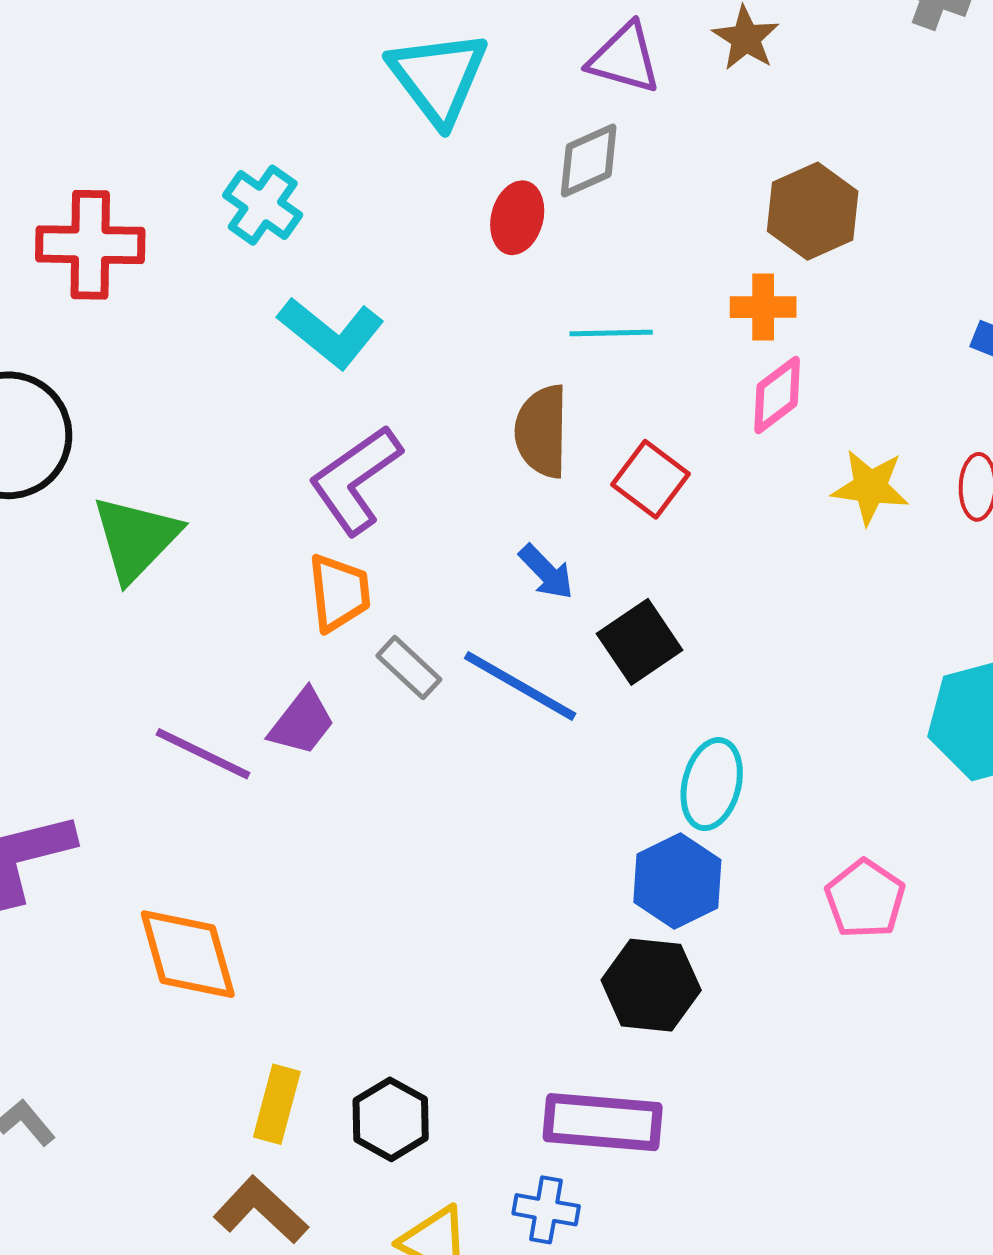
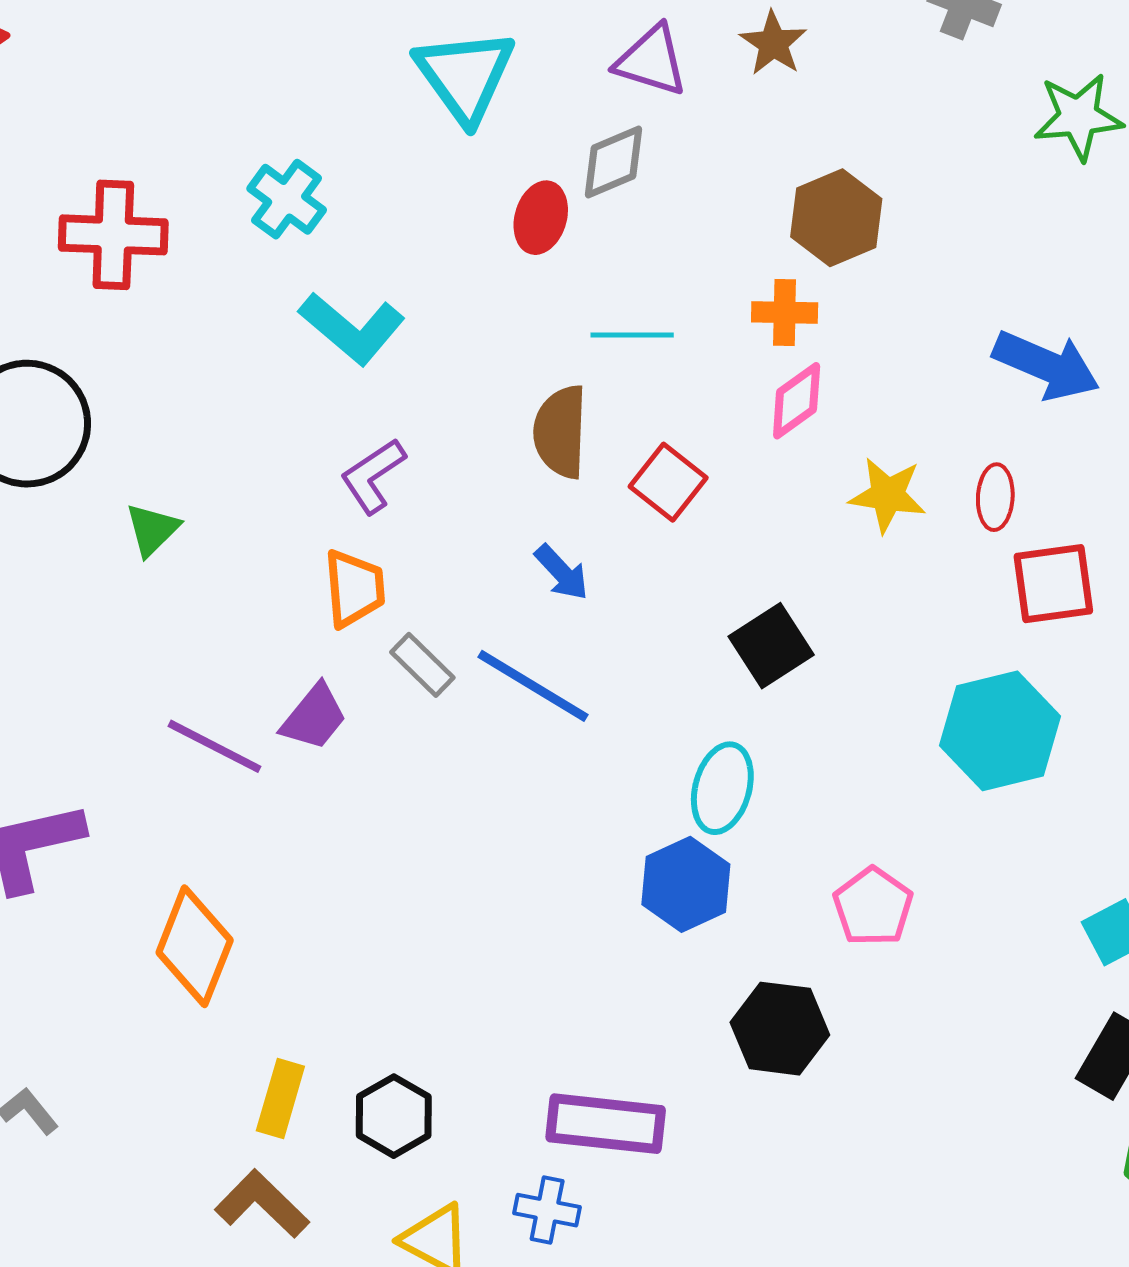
purple L-shape: (355, 480) -> (373, 476), size x0.7
green triangle: (136, 538) -> (152, 529), size x0.6
black square: (640, 642) -> (771, 646), moved
orange diamond: (188, 954) -> (195, 946), turned 36
black hexagon: (651, 985) -> (780, 1029), moved

